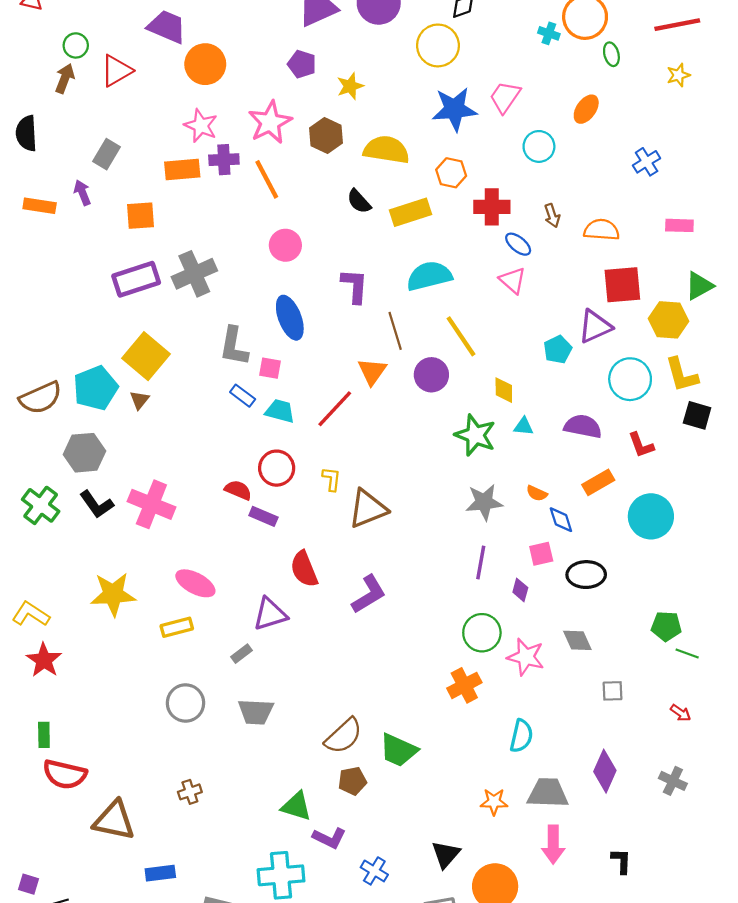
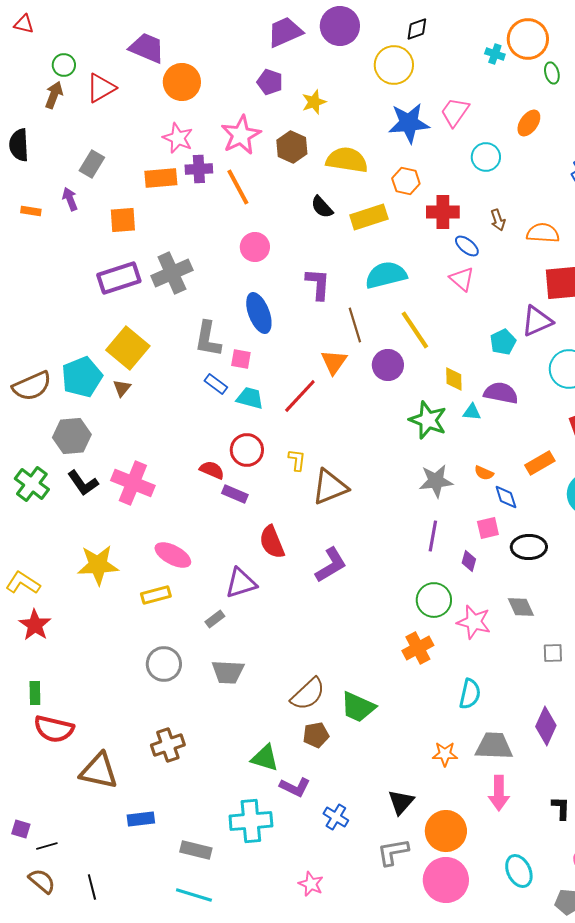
orange rectangle: (40, 206) -> (31, 211), size x0.7
purple semicircle: (583, 426) -> (501, 393), moved
brown cross: (190, 792) -> (168, 745), size x1.5

